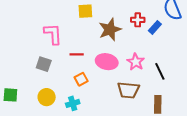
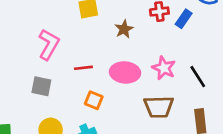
brown star: (110, 30) -> (124, 29), size x0.6
pink L-shape: (53, 34) -> (49, 44), turned 40
orange square: (81, 79) -> (94, 100), turned -32

